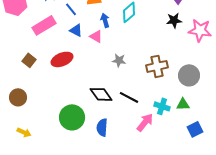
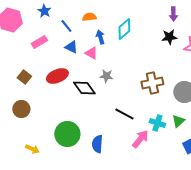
pink rectangle: (44, 25) -> (39, 42), size x0.7
gray star: (119, 60) -> (106, 76), moved
black diamond: (101, 94) -> (84, 88), moved
brown circle: (18, 97) -> (21, 109), moved
green triangle: (183, 104) -> (178, 121), turned -40
yellow arrow: (24, 132) -> (32, 149), moved

